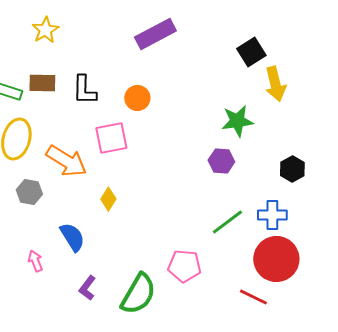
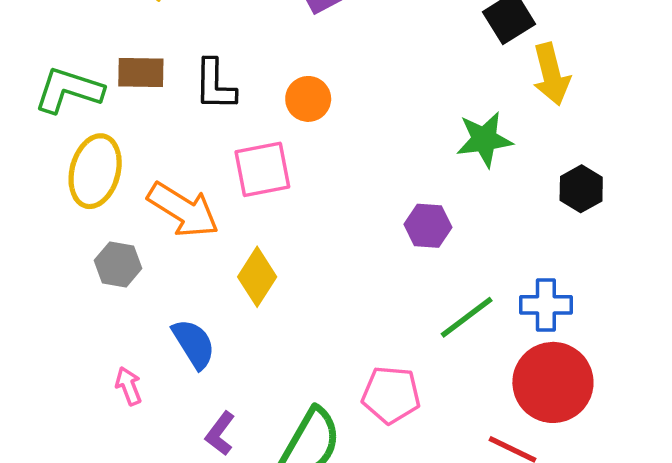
purple hexagon: (221, 161) -> (428, 226), moved
black hexagon: (292, 169) -> (581, 189), moved
yellow diamond: (108, 199) -> (257, 277), size x1.4

